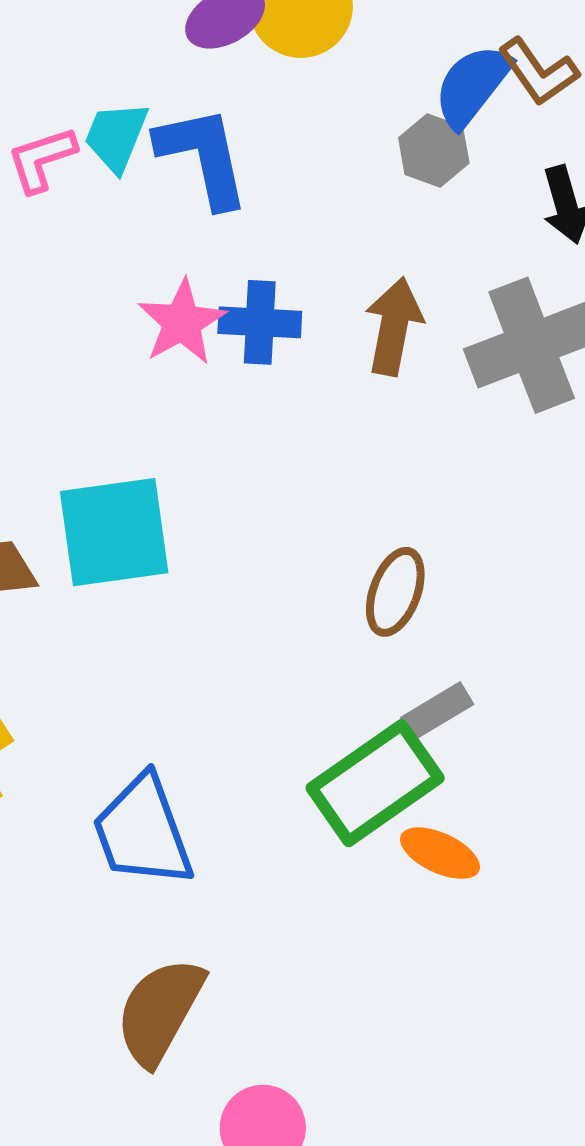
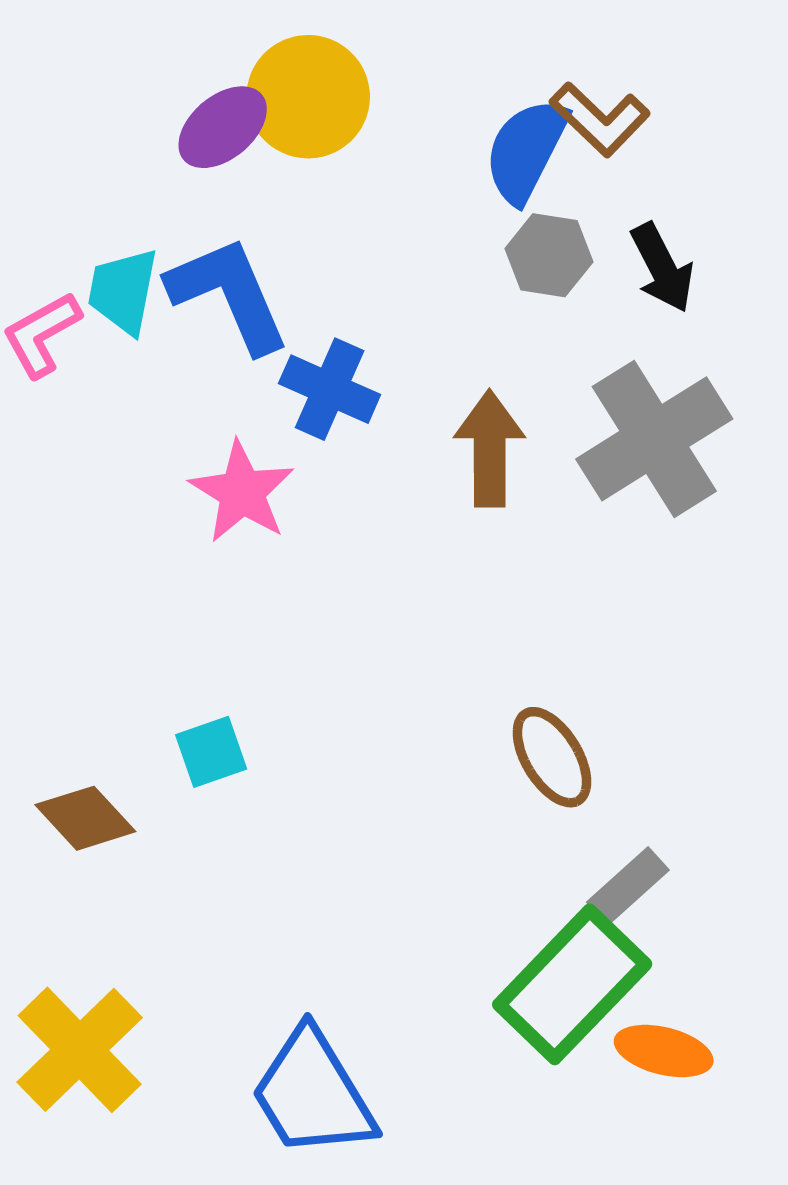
gray hexagon: (434, 150) -> (549, 255), moved
blue cross: (260, 322) -> (330, 389), moved, turned 32
cyan square: (114, 532) -> (211, 752), size x0.5
brown ellipse: (395, 592) -> (552, 757), turned -40

